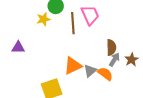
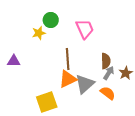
brown line: (73, 23) -> (68, 59), moved
gray triangle: (90, 71) -> (85, 84), size x1.5
orange semicircle: (105, 74) -> (108, 93), moved

